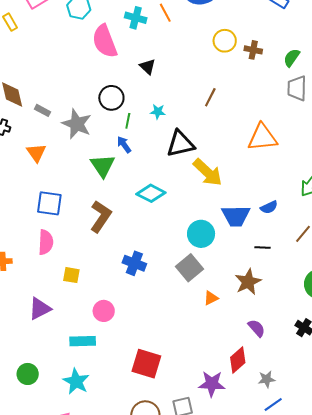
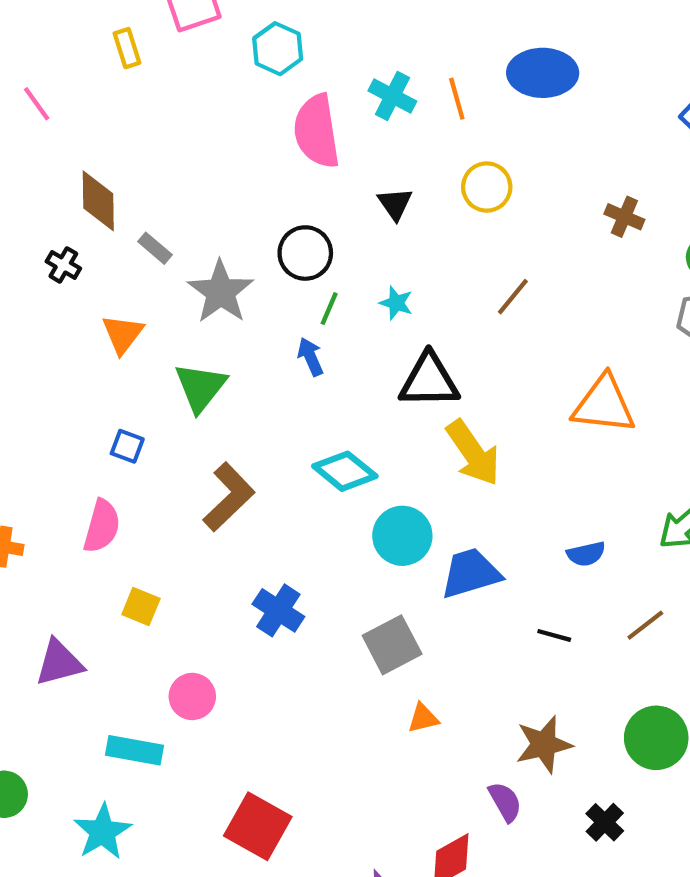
yellow circle: (225, 41) -> (487, 187), moved
green triangle: (103, 166) -> (200, 387), moved
blue square: (49, 203) -> (127, 446), size x0.6
blue trapezoid: (236, 216) -> (471, 573), moved, turned 152
cyan circle: (201, 234) -> (402, 536), moved
brown star: (248, 282) -> (544, 744), moved

